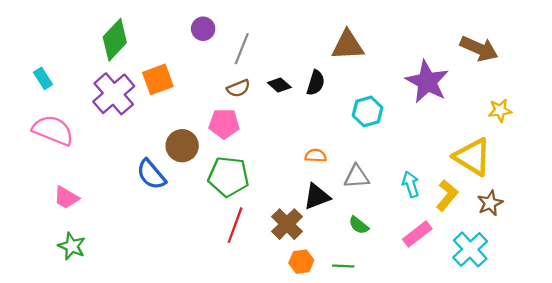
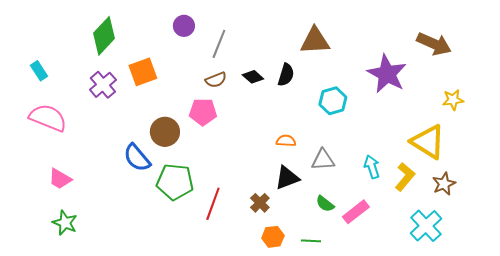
purple cross: (114, 94) -> (103, 85), size x0.7
green pentagon: (228, 177) -> (175, 182), moved
brown cross: (287, 224) -> (260, 203), size x0.7
pink rectangle: (417, 234) -> (356, 212), moved

